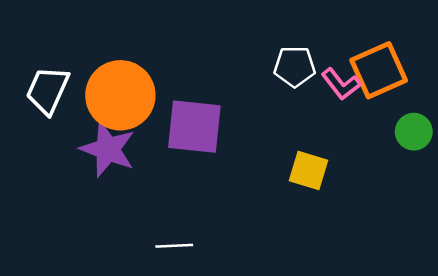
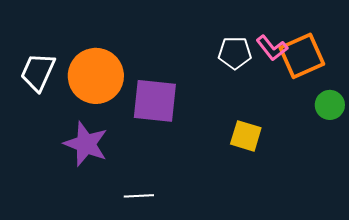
pink L-shape: (341, 84) -> (272, 48), moved
purple star: (108, 149) -> (86, 144), moved

